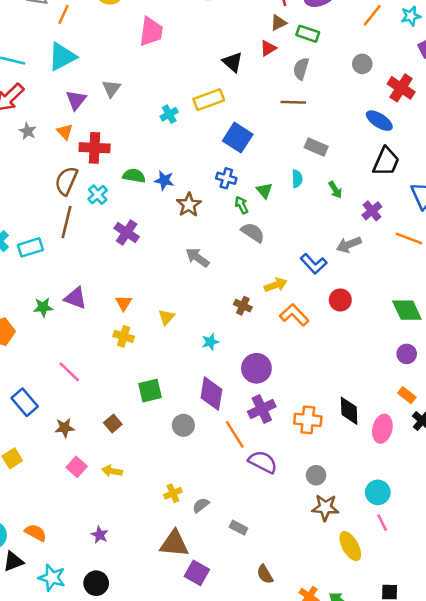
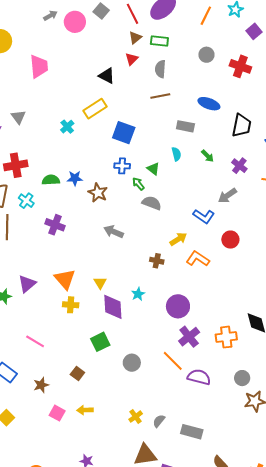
blue ellipse: (379, 121) -> (209, 104), moved
purple triangle: (75, 298) -> (27, 284), turned -48
orange triangle: (124, 303) -> (65, 279), size x1.6
purple diamond: (211, 394) -> (113, 307), moved
gray rectangle: (239, 528) -> (192, 432), size x1.5

